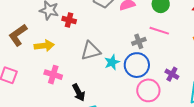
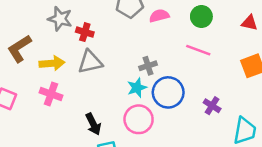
gray cross: (139, 41) -> (148, 66), moved
gray triangle: (91, 51) -> (90, 62), moved
pink cross: (53, 75) -> (51, 94), moved
pink circle: (148, 90) -> (139, 119), moved

